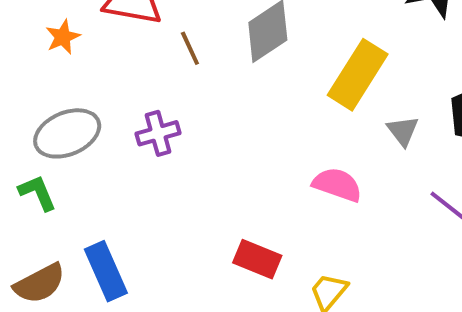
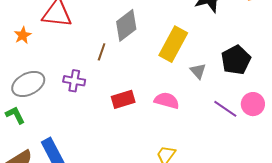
brown line: (190, 48) -> (102, 52), moved, turned 48
purple cross: (158, 133) -> (74, 81), turned 30
red rectangle: (257, 259) -> (123, 99), moved, turned -35

